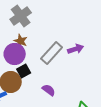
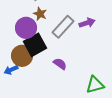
brown star: (21, 41) -> (40, 14), moved
black square: (24, 71) -> (35, 45), size x1.6

